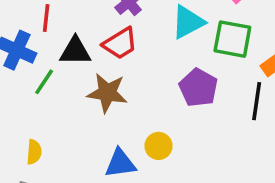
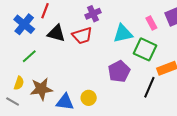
green line: (44, 82) -> (29, 56), moved
brown star: (107, 93) -> (41, 89), moved, turned -30

